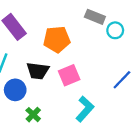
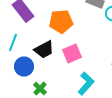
black trapezoid: (38, 71) -> (44, 50), turned -35

